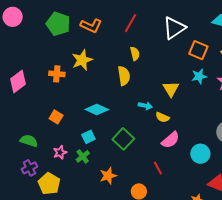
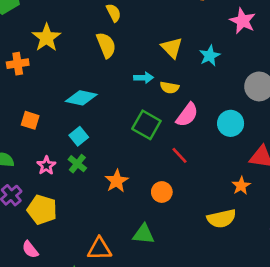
cyan star: (199, 76) -> (210, 56), moved
green square: (123, 139) -> (146, 125), moved

